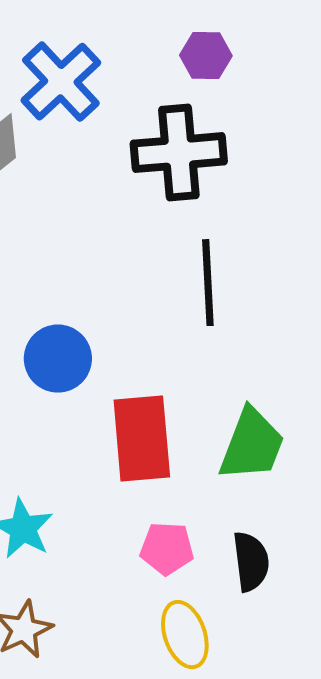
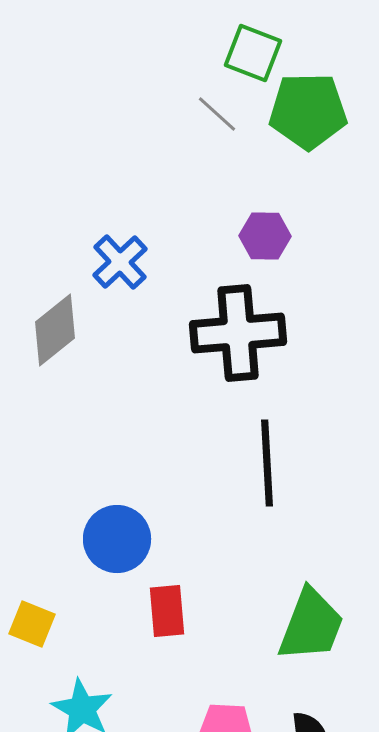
blue cross: (61, 82) -> (120, 262), size x0.7
red rectangle: (142, 439) -> (167, 611), moved, size x0.6

